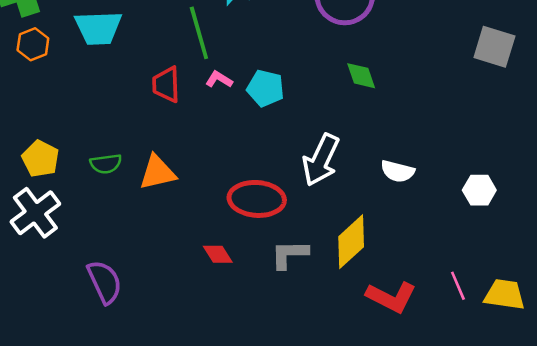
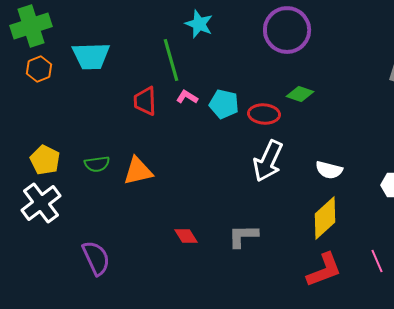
green diamond: (361, 76) -> (300, 94), turned -52
red ellipse: (257, 199) -> (264, 114), moved, size x0.7
yellow diamond: (351, 242) -> (325, 218), moved
red L-shape: (391, 297) -> (324, 270), turned -48

